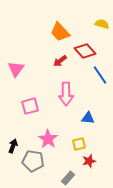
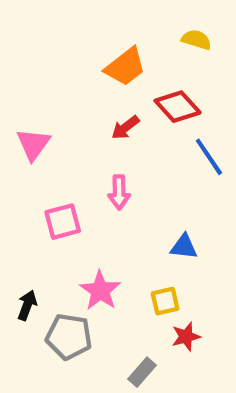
yellow semicircle: (102, 24) -> (196, 40), moved
orange trapezoid: (60, 32) -> (125, 67), turned -85
pink arrow: (66, 94) -> (119, 192), moved, size x0.7

